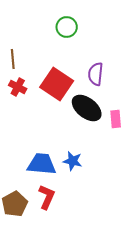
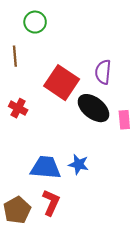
green circle: (67, 27) -> (35, 22), moved
red cross: (18, 87) -> (18, 108), moved

